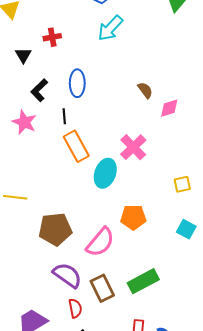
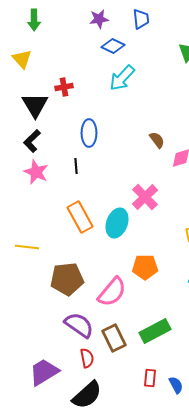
black triangle: (23, 55) -> (35, 105), size x1.6
black L-shape: (39, 90) -> (32, 141), moved
orange rectangle: (76, 146) -> (80, 217), moved

